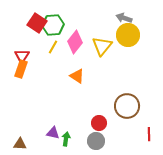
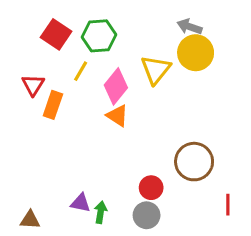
green hexagon: (53, 25) -> (99, 36), moved
pink diamond: (75, 42) -> (116, 86), moved
orange rectangle: (21, 69) -> (53, 105), moved

